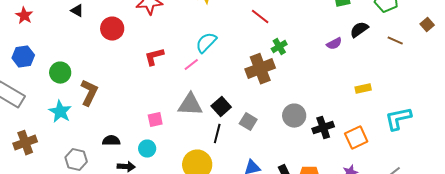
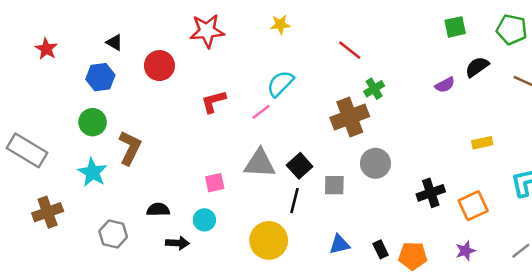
blue hexagon: (23, 57) -> (100, 77), moved
gray circle: (294, 116) -> (375, 163), moved
gray square: (248, 122) -> (334, 185), turned -30

